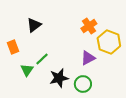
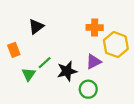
orange cross: (89, 26) -> (95, 28), turned 35
black star: (59, 78) -> (67, 71), moved

